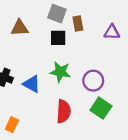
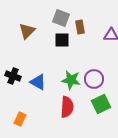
brown triangle: (20, 28) -> (27, 31), turned -42
green star: (60, 72) -> (71, 80), moved
green square: (101, 108) -> (101, 104), turned 30

